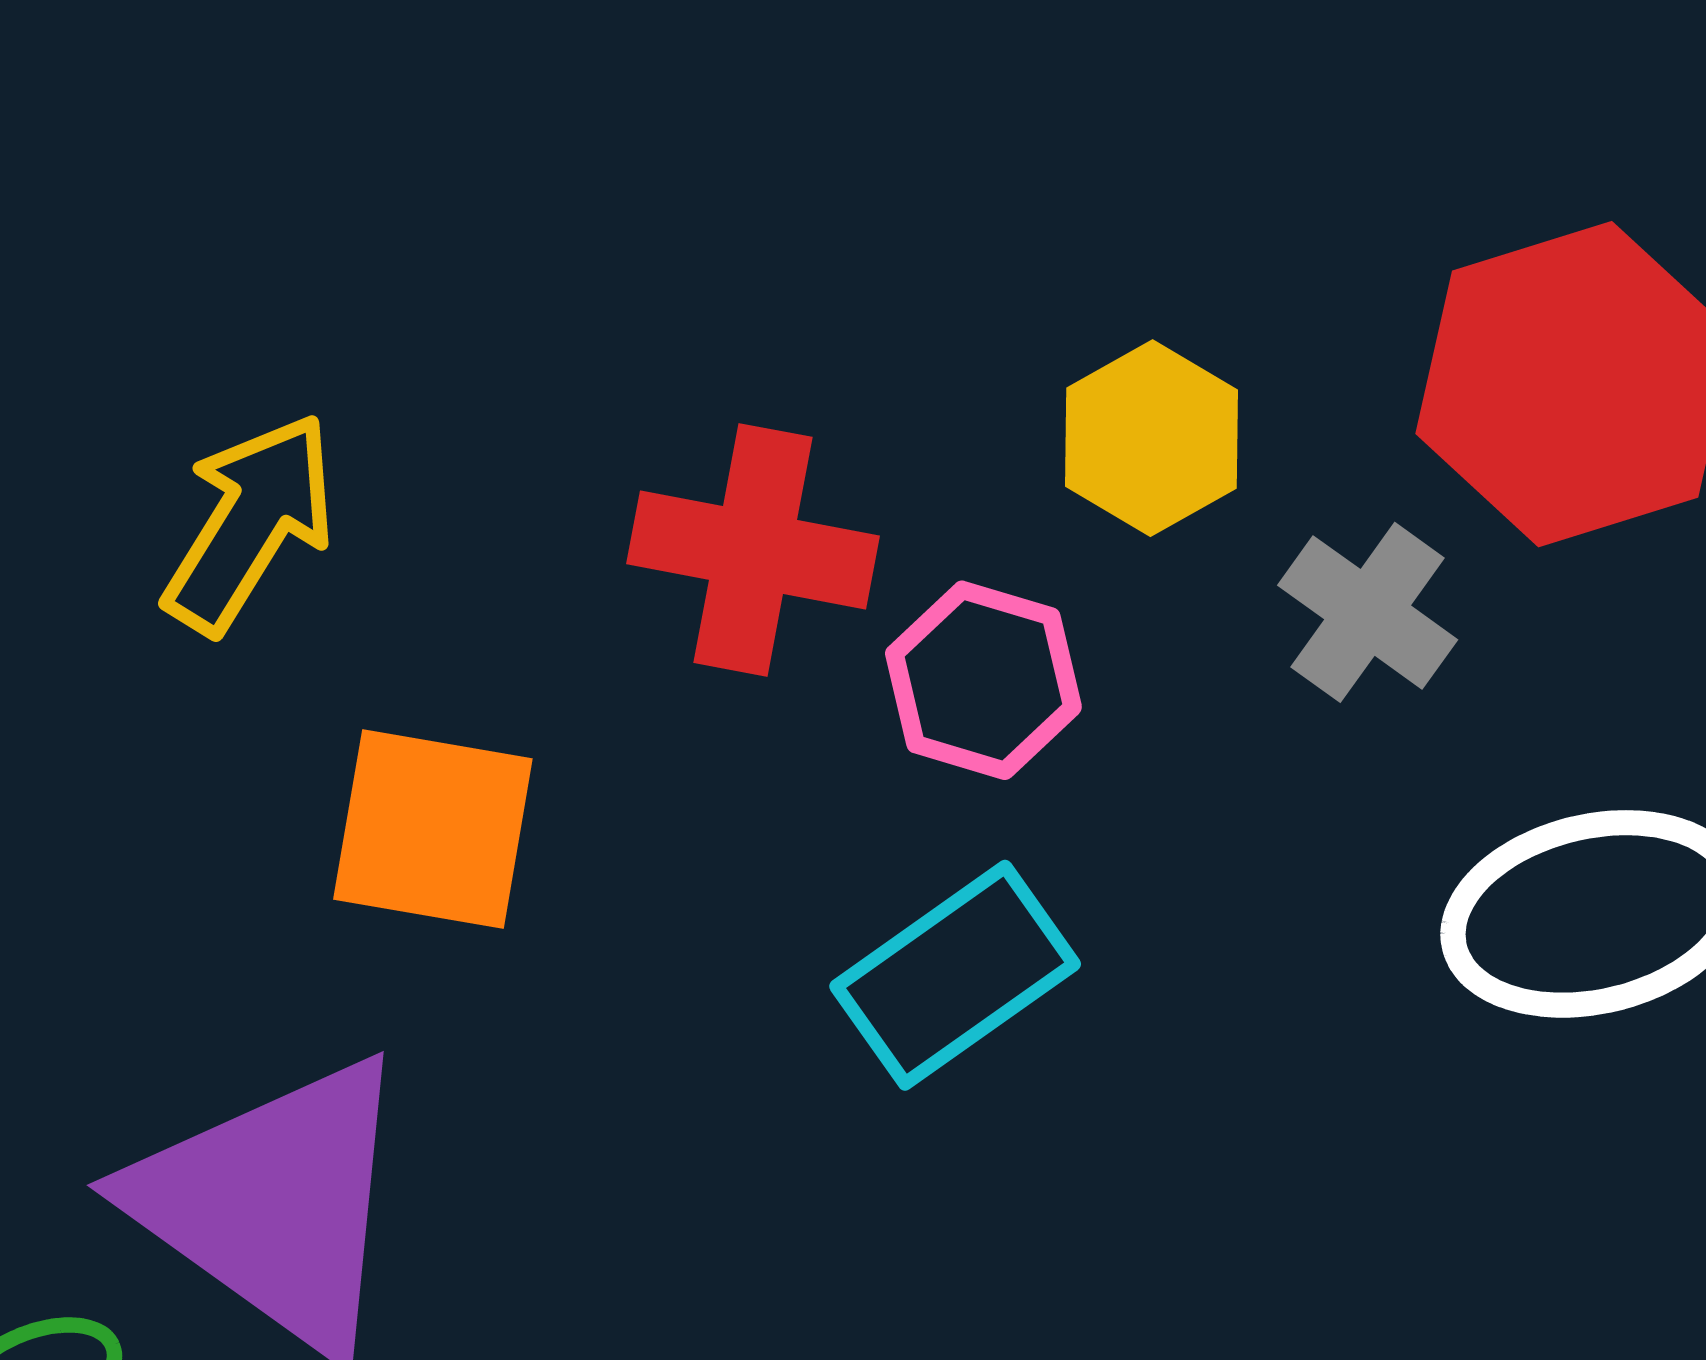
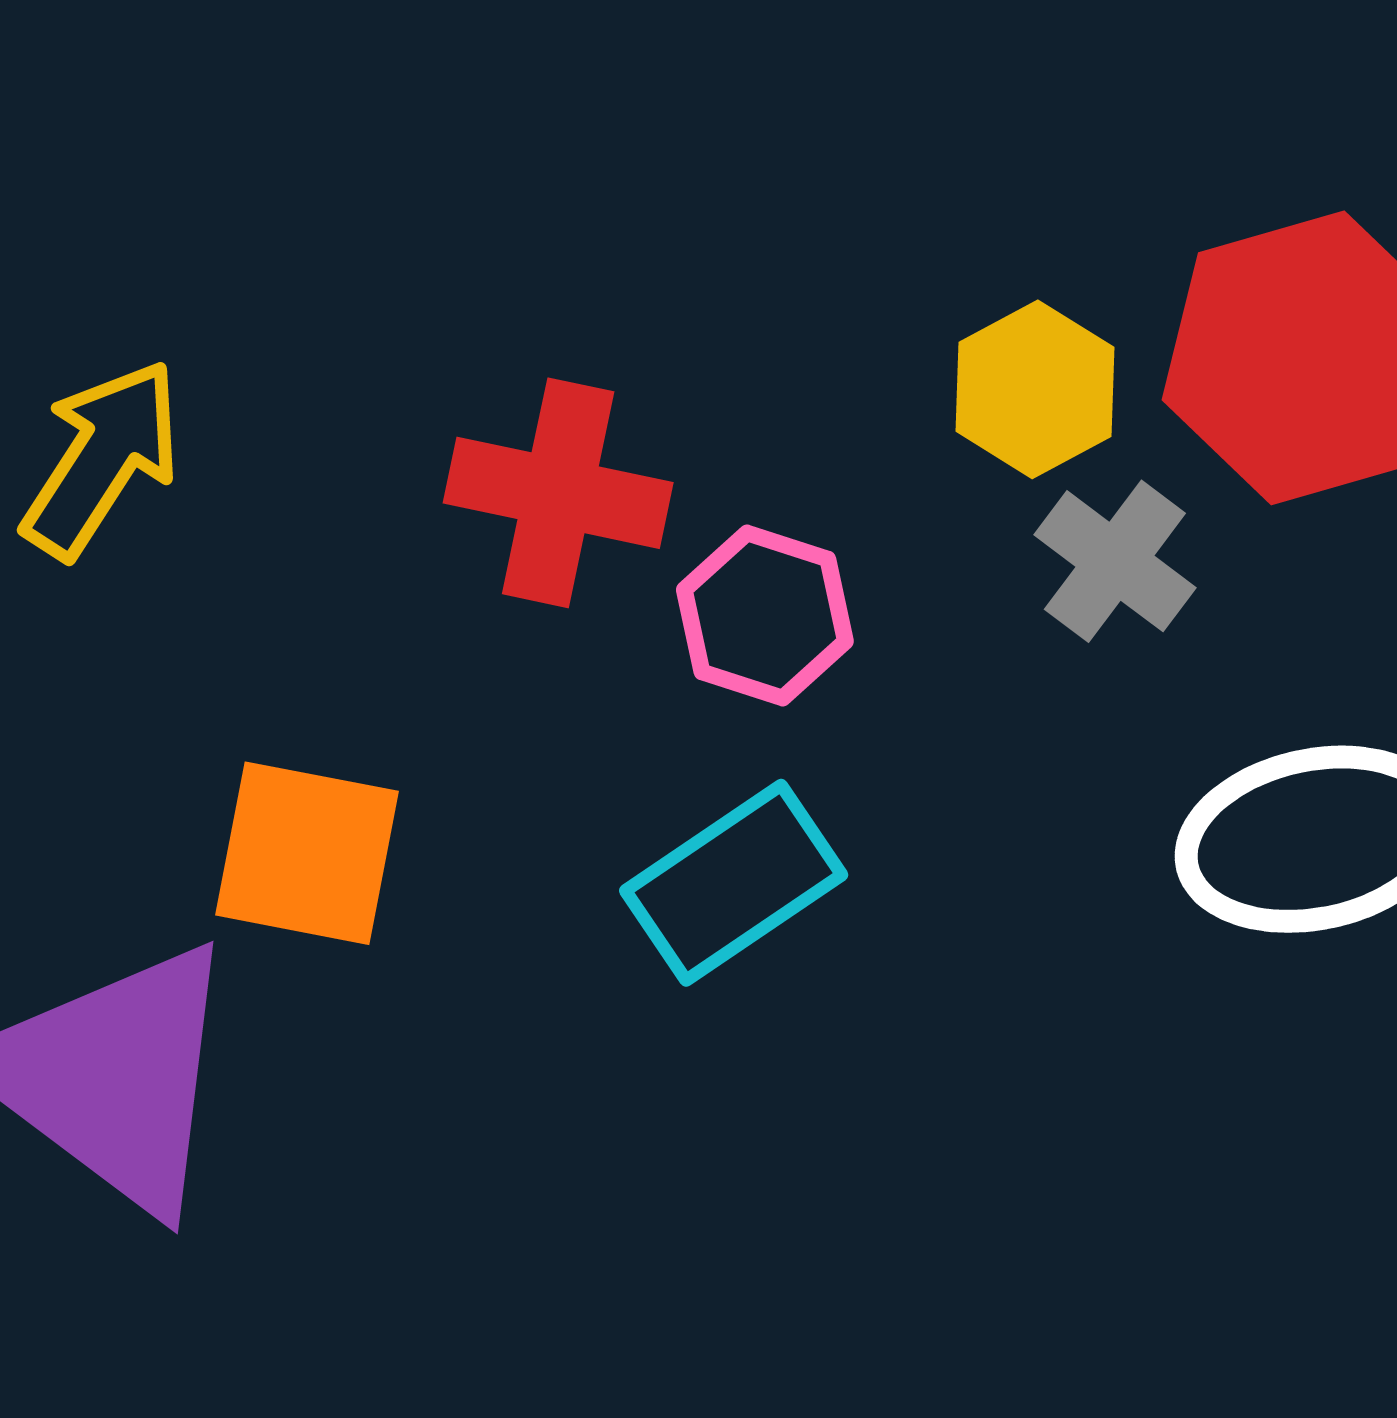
yellow hexagon: (1151, 438) -> (1035, 389), moved
orange square: (433, 829) -> (307, 853), moved

